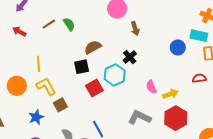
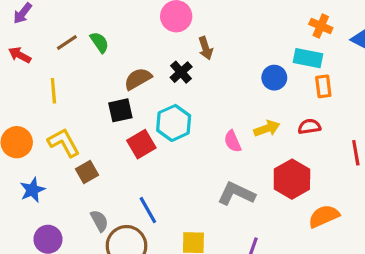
black cross: (130, 57) -> (181, 72), moved
yellow line: (38, 64) -> (53, 91), moved
yellow arrow: (170, 94) -> (267, 128), moved
blue star: (36, 117) -> (32, 190), moved
gray L-shape: (139, 117) -> (236, 194), moved
red hexagon: (176, 118) -> (292, 179), moved

